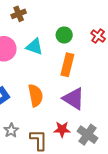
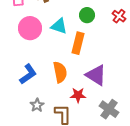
orange rectangle: (67, 65) -> (78, 43), moved
red star: (62, 129) -> (78, 95), moved

